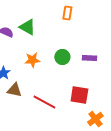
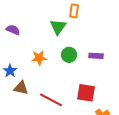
green triangle: (27, 27) -> (58, 27), moved, turned 36

